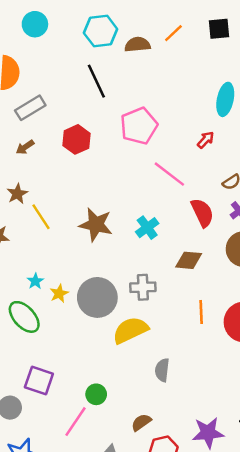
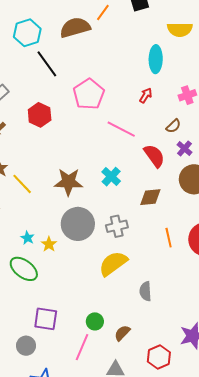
cyan hexagon: (101, 31) -> (27, 33), moved
brown semicircle: (137, 45) -> (75, 28), size x1.4
gray circle: (97, 297) -> (78, 224), moved
brown semicircle: (141, 422) -> (122, 333), moved

